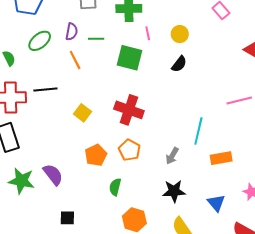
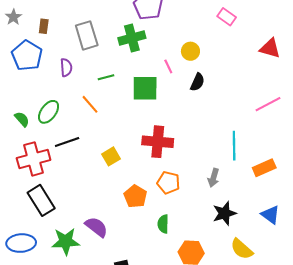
purple semicircle: (72, 32) -> (66, 67), moved
pink line: (148, 33) -> (168, 66), moved
green ellipse: (40, 41) -> (49, 112), moved
yellow square: (83, 113) -> (111, 156), turned 36

